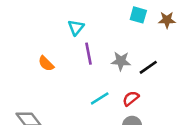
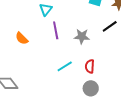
black line: (148, 67) -> (110, 26), moved
red semicircle: (131, 98) -> (90, 66), turned -48

